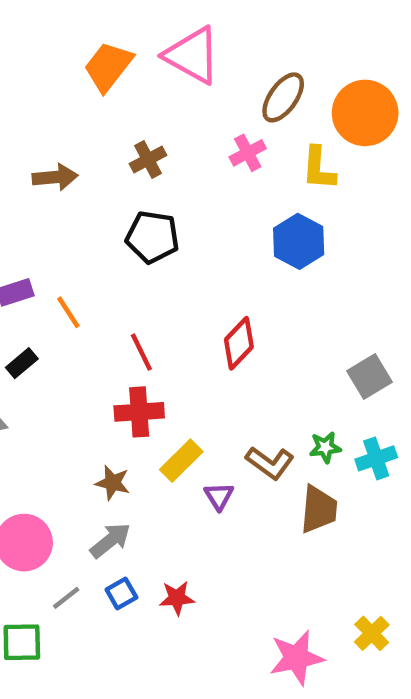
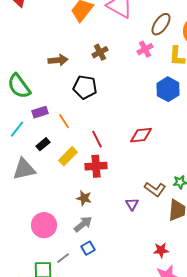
black pentagon: (152, 237) -> (85, 87), moved
red diamond: (239, 343) -> (141, 135), turned 40
yellow rectangle: (181, 461) -> (68, 156), moved
gray line: (66, 598) -> (63, 258), moved
red star: (177, 598) -> (161, 250), moved

